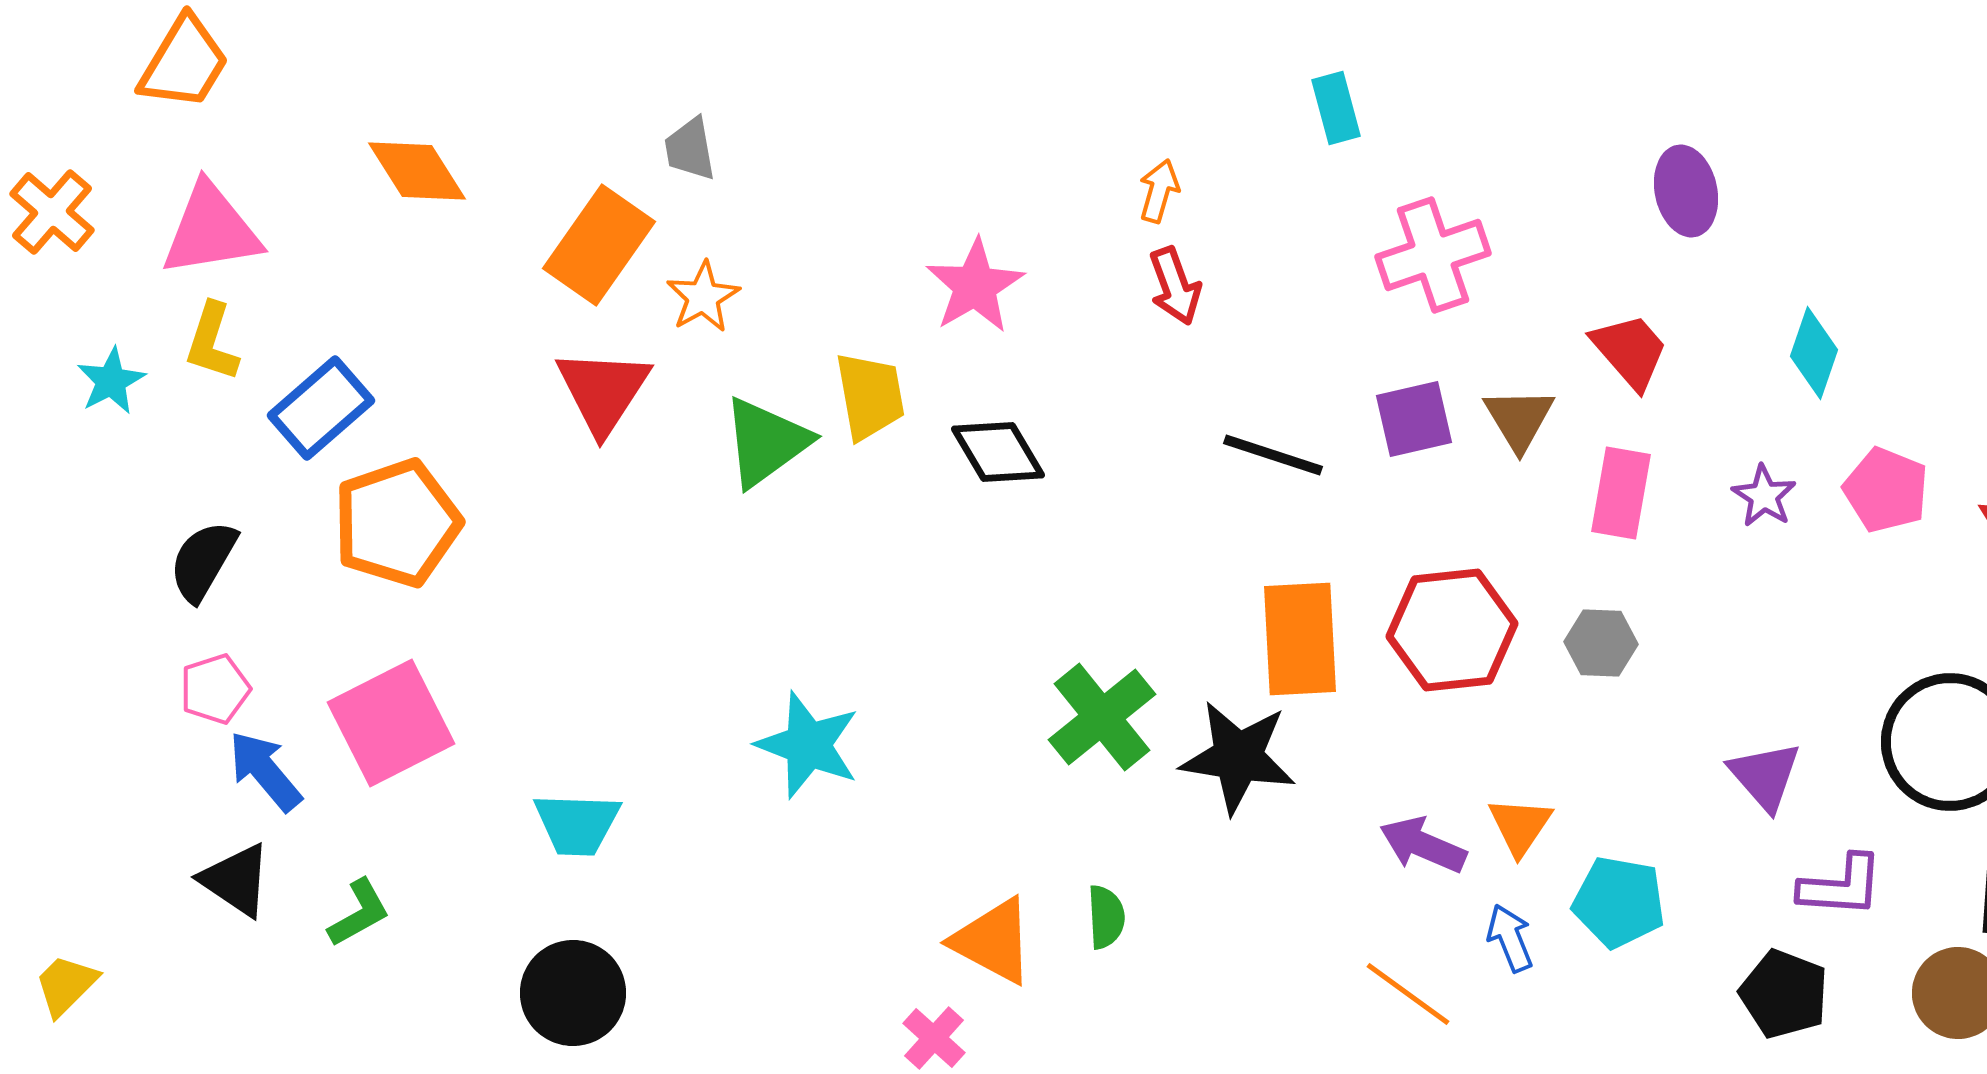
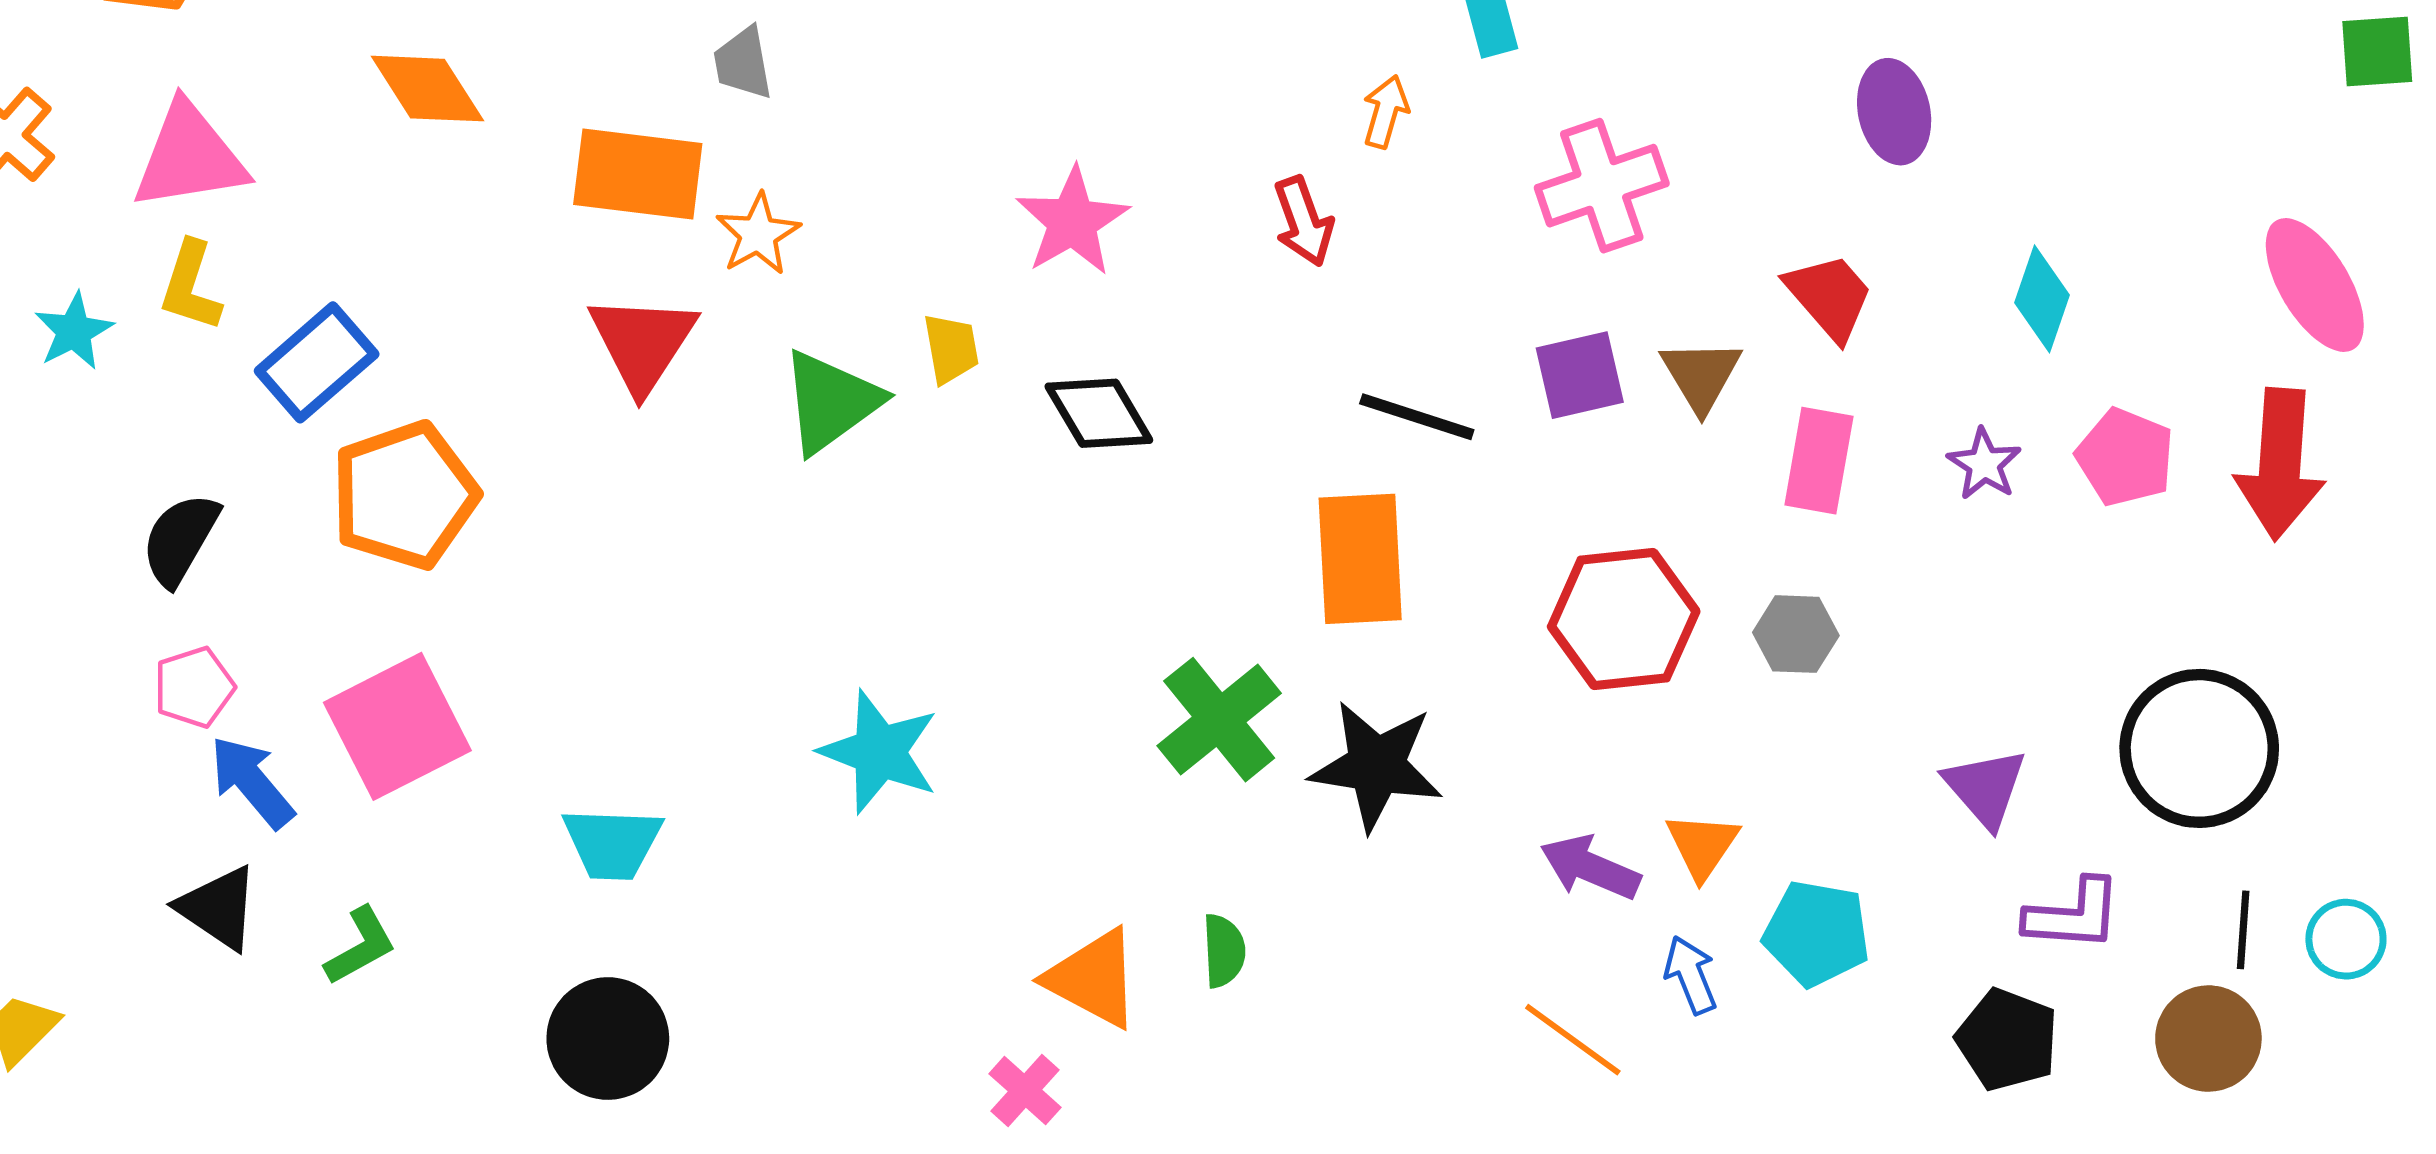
orange arrow: (1159, 191) -> (1386, 112), moved
orange rectangle: (599, 245) -> (638, 174), turned 62
yellow trapezoid: (870, 396) -> (951, 349), size x0.7
orange rectangle: (1300, 639) -> (1360, 559), moved

